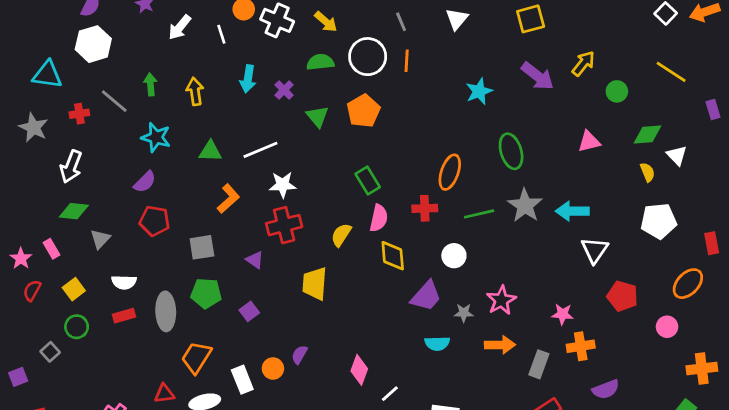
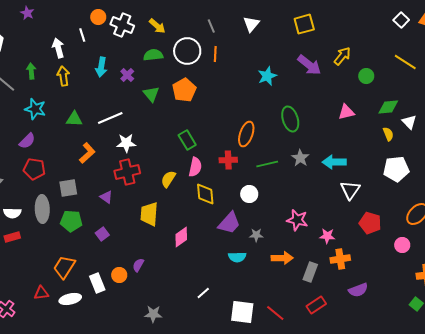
white arrow: (180, 27) -> (58, 48), moved, turned 126
gray star: (525, 206) -> (300, 158), size x0.7
pink star: (501, 300) -> (297, 220), moved, turned -30
gray ellipse: (166, 311) -> (42, 209), moved
pink diamond: (359, 370) -> (181, 237), moved, turned 35

